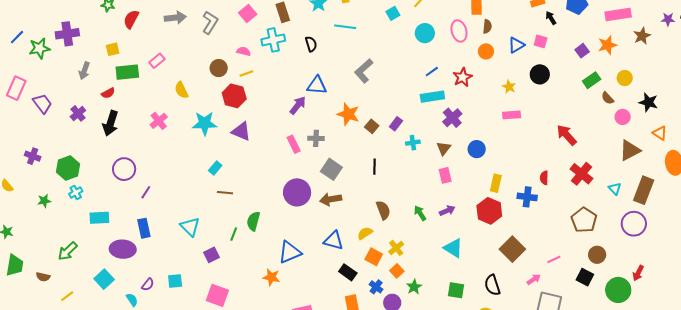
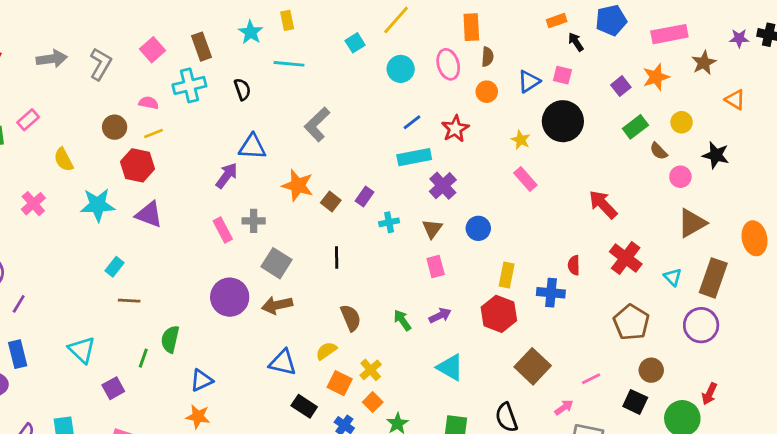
black circle: (540, 74) -> (563, 121), size x1.5
pink rectangle: (512, 115) -> (525, 179), turned 54
orange triangle: (660, 133) -> (735, 100), moved
blue triangle: (290, 252) -> (201, 380), moved, size x0.7

